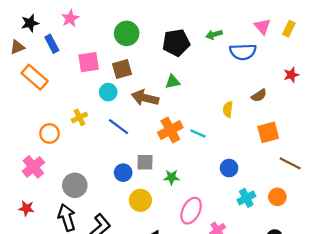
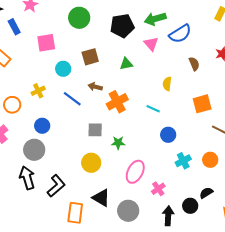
pink triangle: (262, 26) -> (151, 44), moved
green arrow: (214, 35) -> (155, 19), size x1.5
blue semicircle: (243, 52) -> (180, 34), turned -30
brown square: (122, 69) -> (90, 57), moved
green triangle: (173, 82) -> (126, 64), moved
brown semicircle: (259, 96) -> (194, 64), moved, turned -80
brown arrow: (145, 98) -> (95, 87), moved, size x0.6
cyan line: (198, 134) -> (153, 109), moved
blue circle: (123, 173) -> (42, 126), moved

